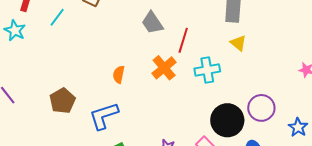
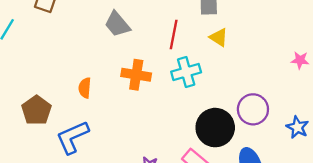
red line: (183, 40) -> (174, 35), moved
orange cross: (164, 68) -> (136, 75), turned -35
brown pentagon: (62, 101) -> (36, 110), moved

